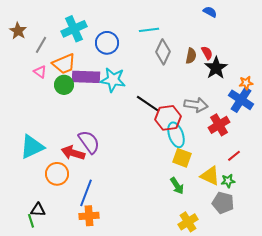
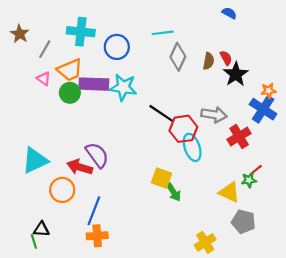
cyan cross: (74, 29) -> (81, 32), turned 30
yellow square: (182, 158) -> (162, 178), moved
green star: (228, 181) -> (249, 180), moved
green arrow: (177, 186) -> (174, 192), moved

